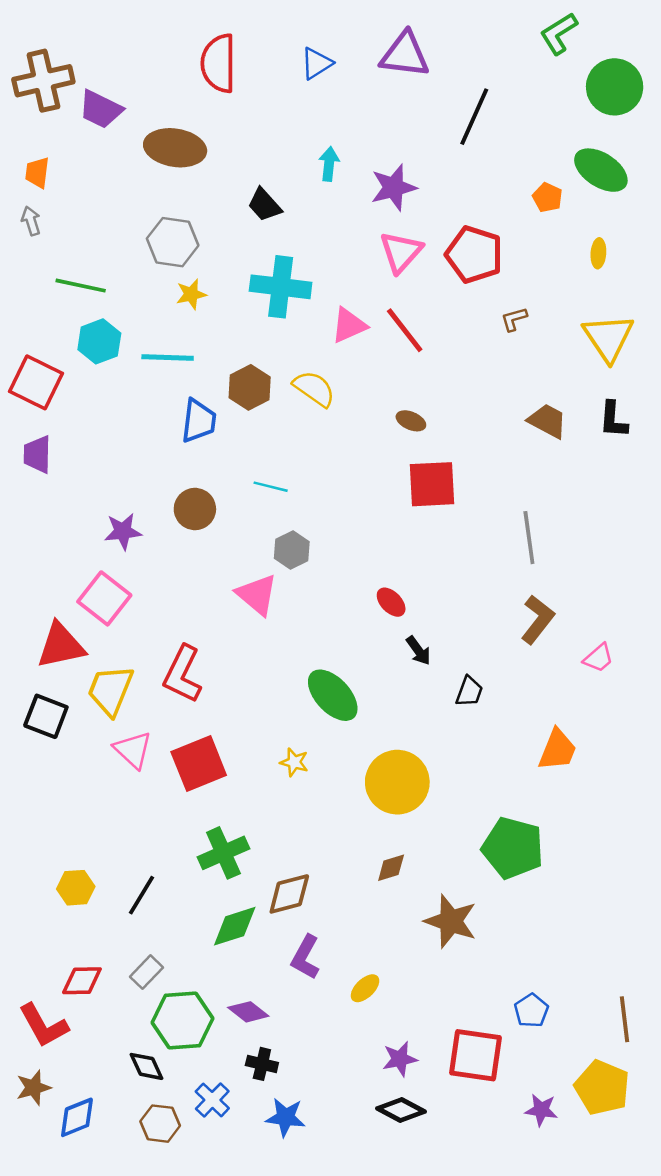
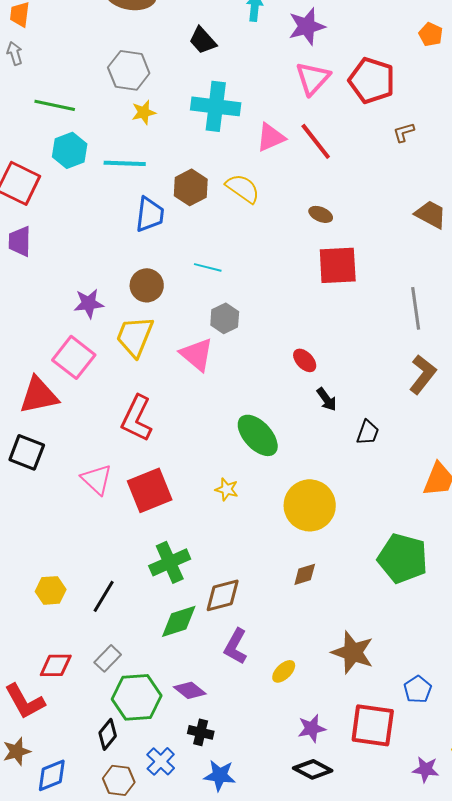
yellow trapezoid: (110, 690) -> (135, 336), moved
brown star: (451, 921) -> (353, 652), moved
black diamond: (146, 1066) -> (108, 734), turned 64

